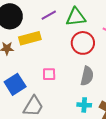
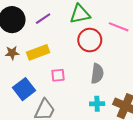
purple line: (49, 15) -> (43, 19), moved
yellow rectangle: (30, 38) -> (38, 52), moved

